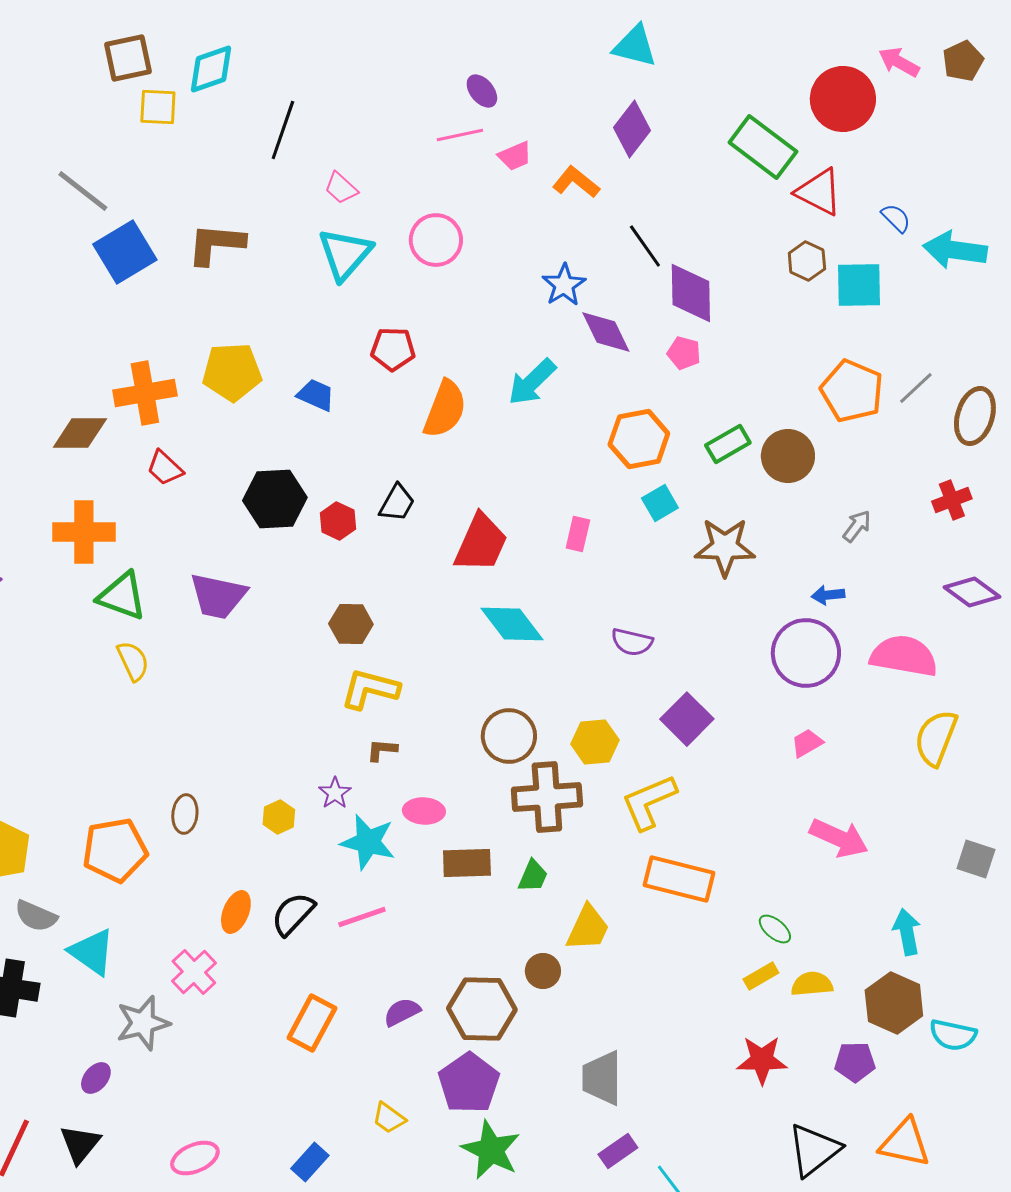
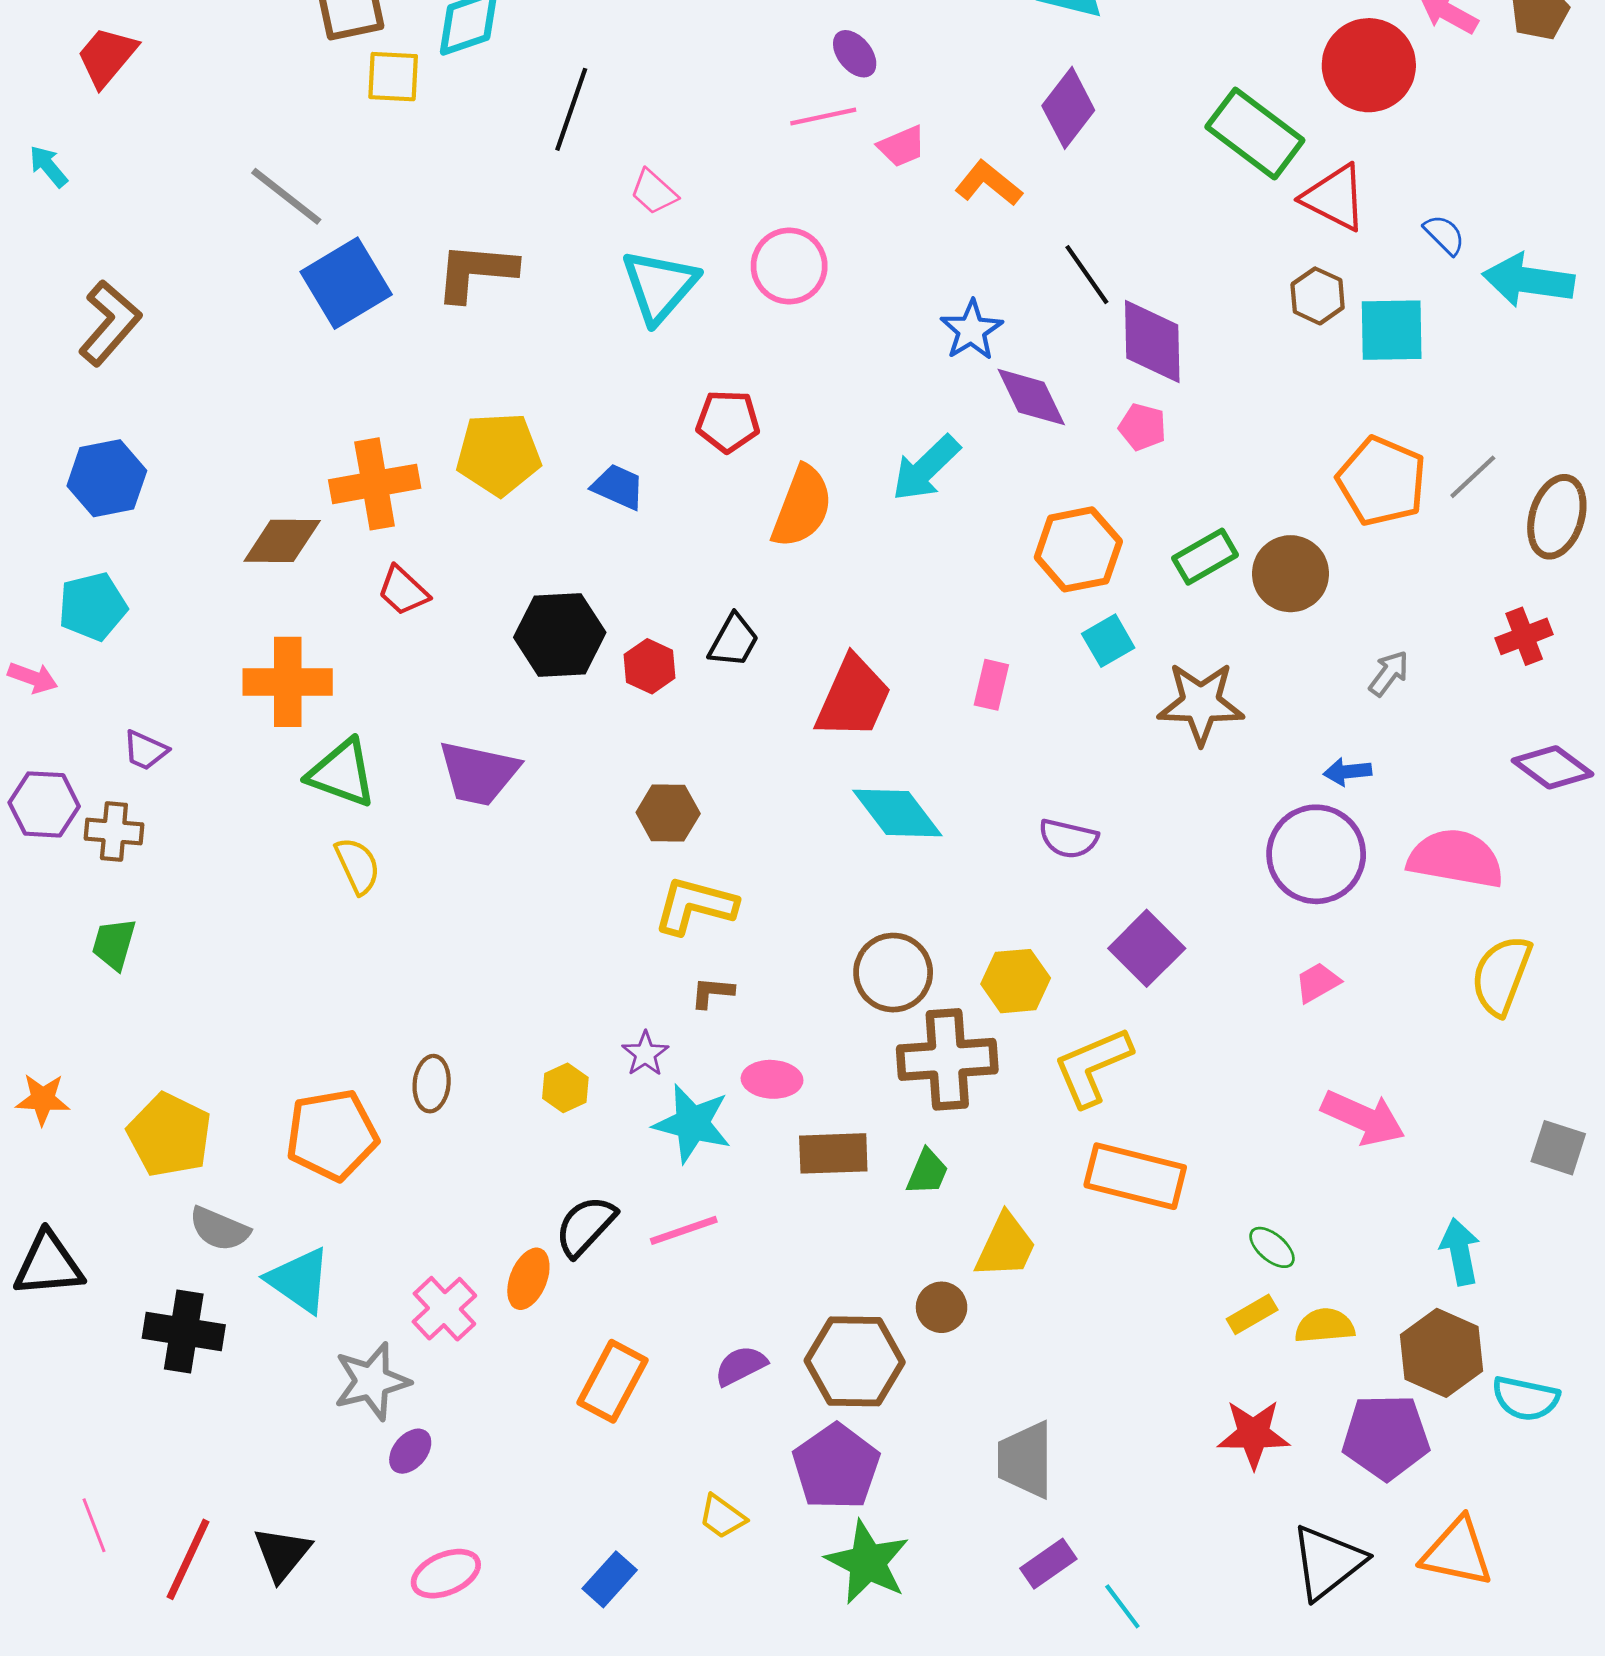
orange ellipse: (236, 912) -> (528, 1279), moved
purple pentagon: (855, 1062) -> (1386, 1437), size x1.5
purple ellipse: (96, 1078) -> (410, 1451), moved

